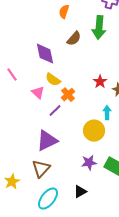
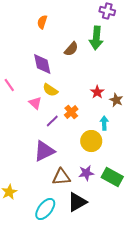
orange semicircle: (64, 12) -> (42, 22), moved
orange cross: (68, 95) -> (71, 112), moved
brown triangle: (41, 169) -> (61, 177), moved, turned 42
black triangle: (80, 192) -> (77, 202), size x1.5

